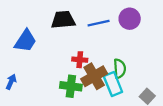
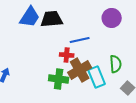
blue line: (99, 23) -> (80, 40), moved
blue trapezoid: (25, 41) -> (30, 17), moved
green semicircle: (120, 69) -> (116, 64), moved

